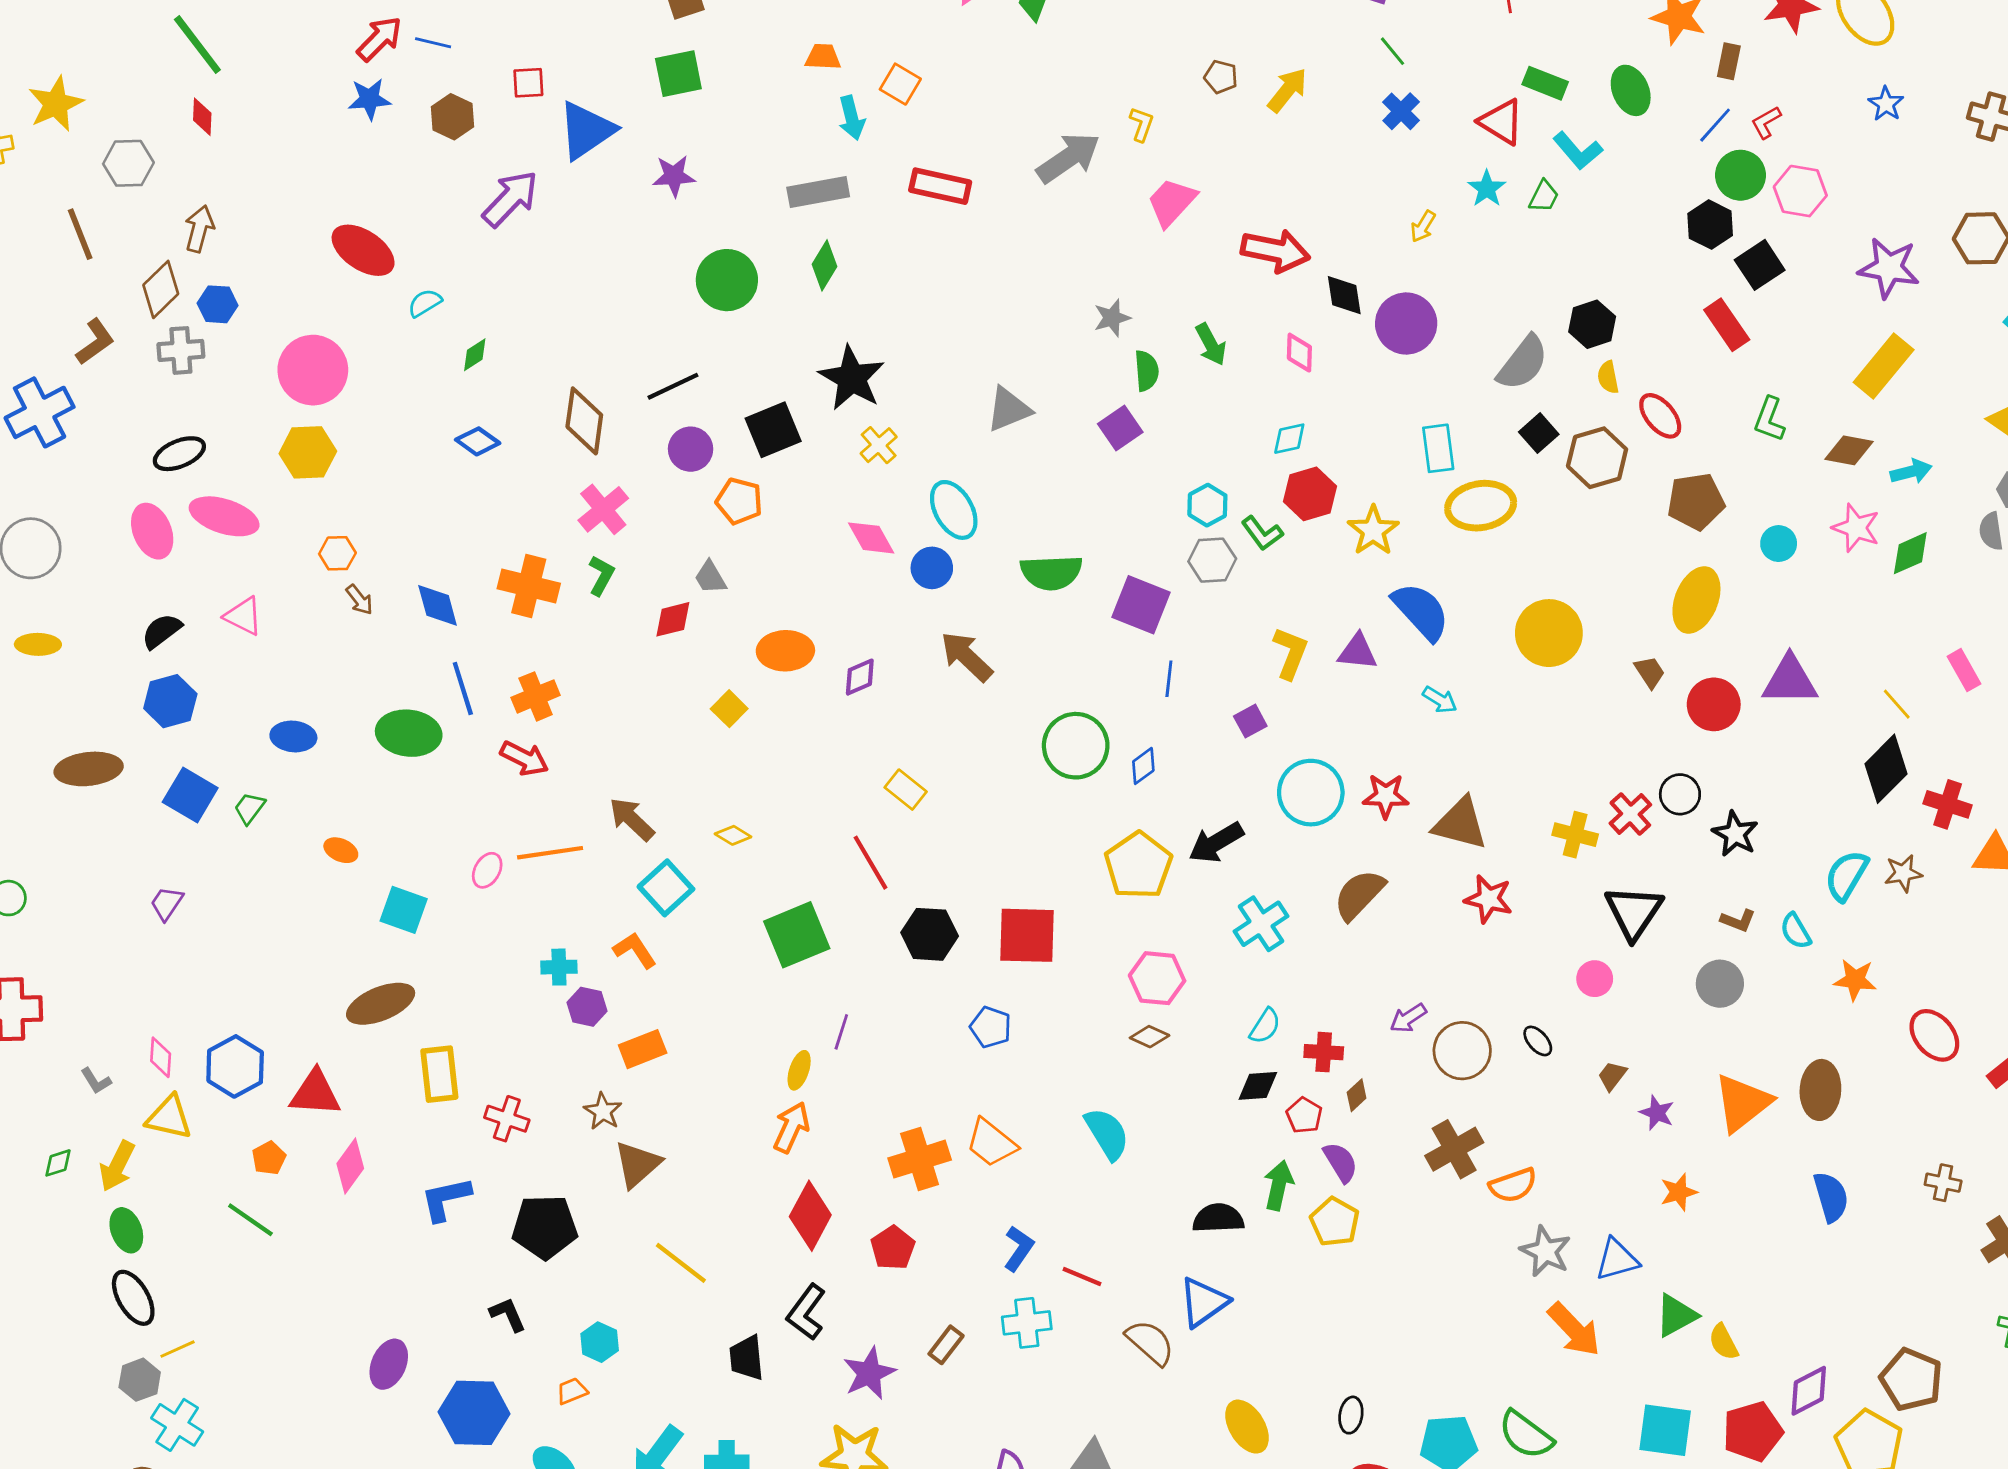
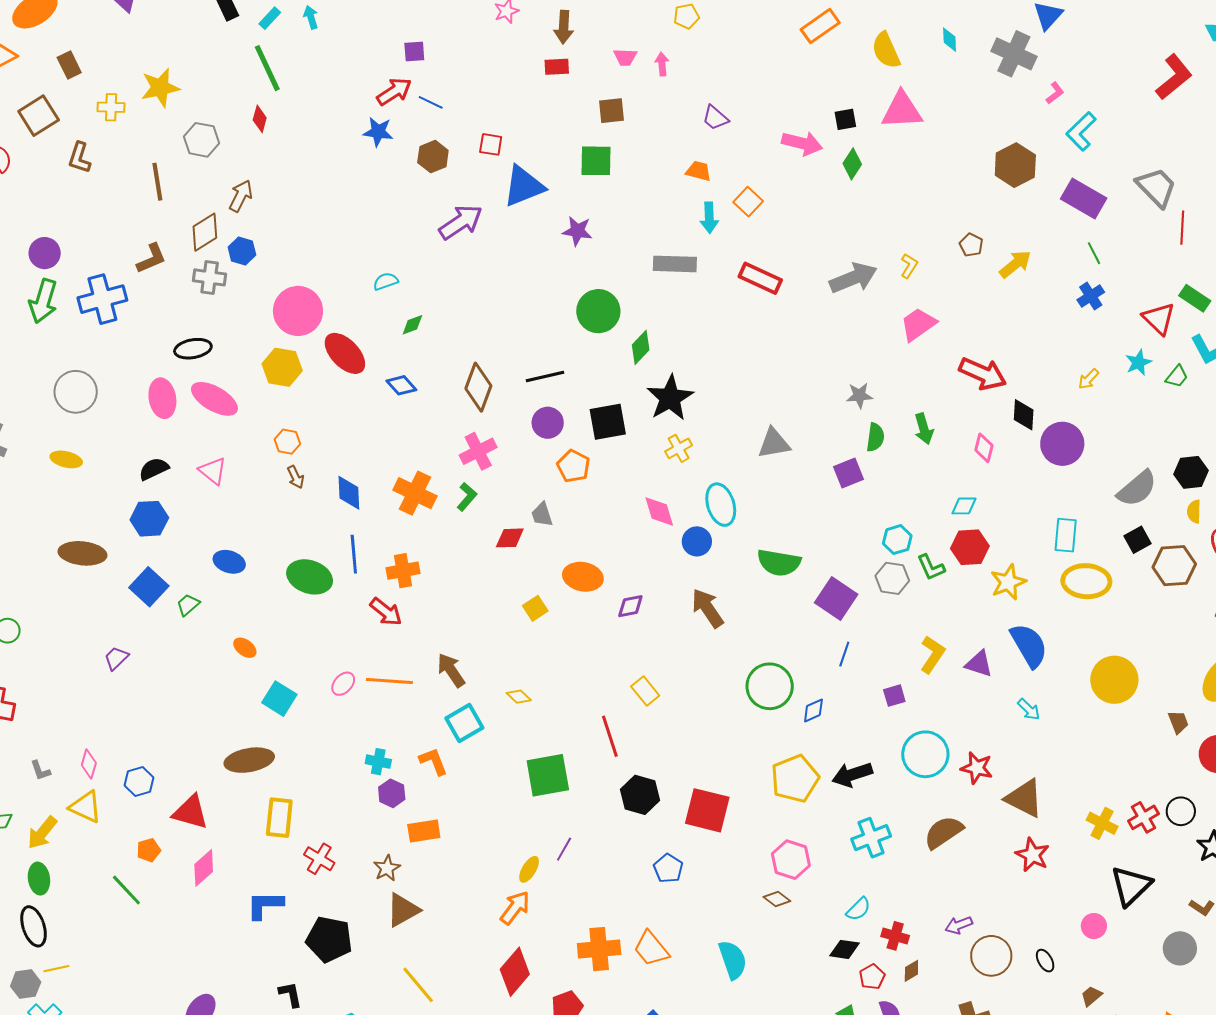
red ellipse: (363, 250) -> (345, 353), moved
green diamond: (825, 265) -> (641, 347), moved
blue hexagon: (235, 1066) -> (139, 782), size x0.7

